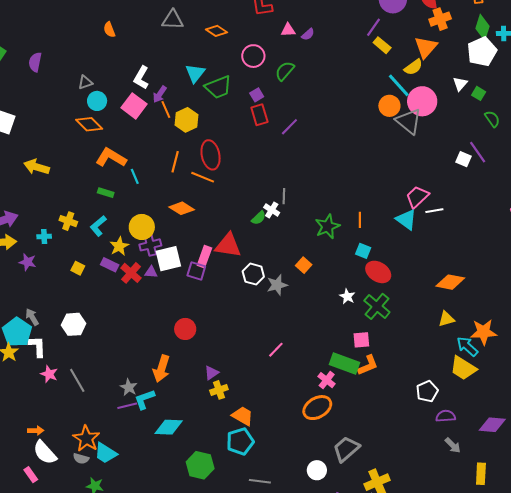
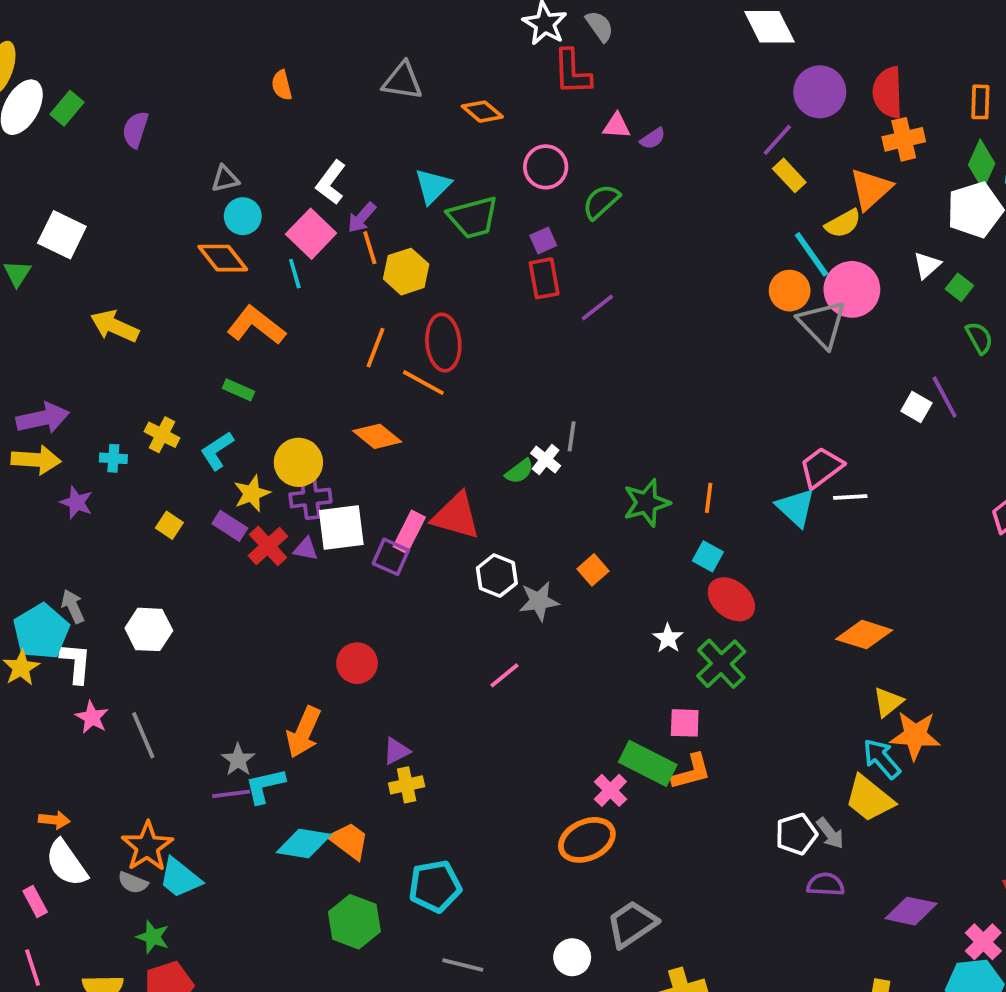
cyan line: (135, 176) -> (295, 274), moved
yellow triangle: (446, 319) -> (888, 702), moved, turned -30
pink line: (276, 350) -> (504, 675), moved
orange trapezoid: (243, 416) -> (349, 841), moved
gray arrow: (453, 445) -> (830, 833), moved

